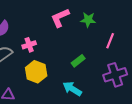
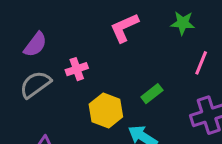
green star: (88, 20) -> (183, 23), moved
yellow hexagon: (36, 72) -> (106, 111), moved

